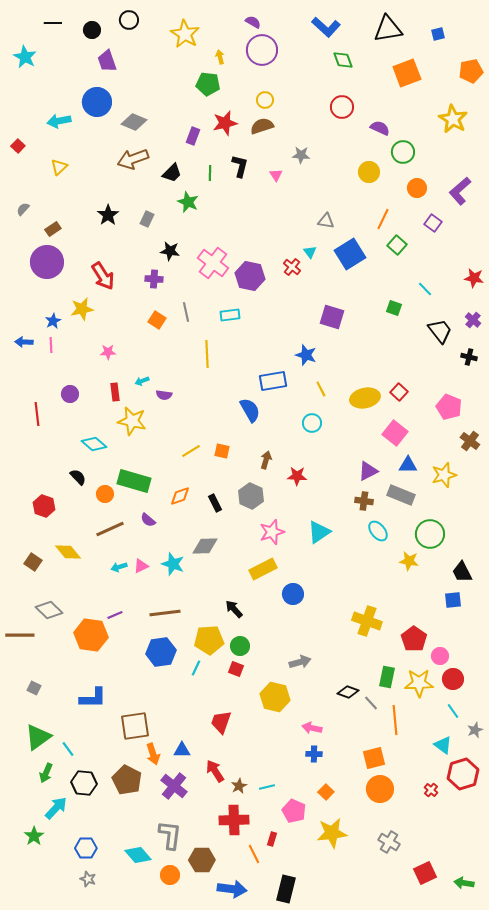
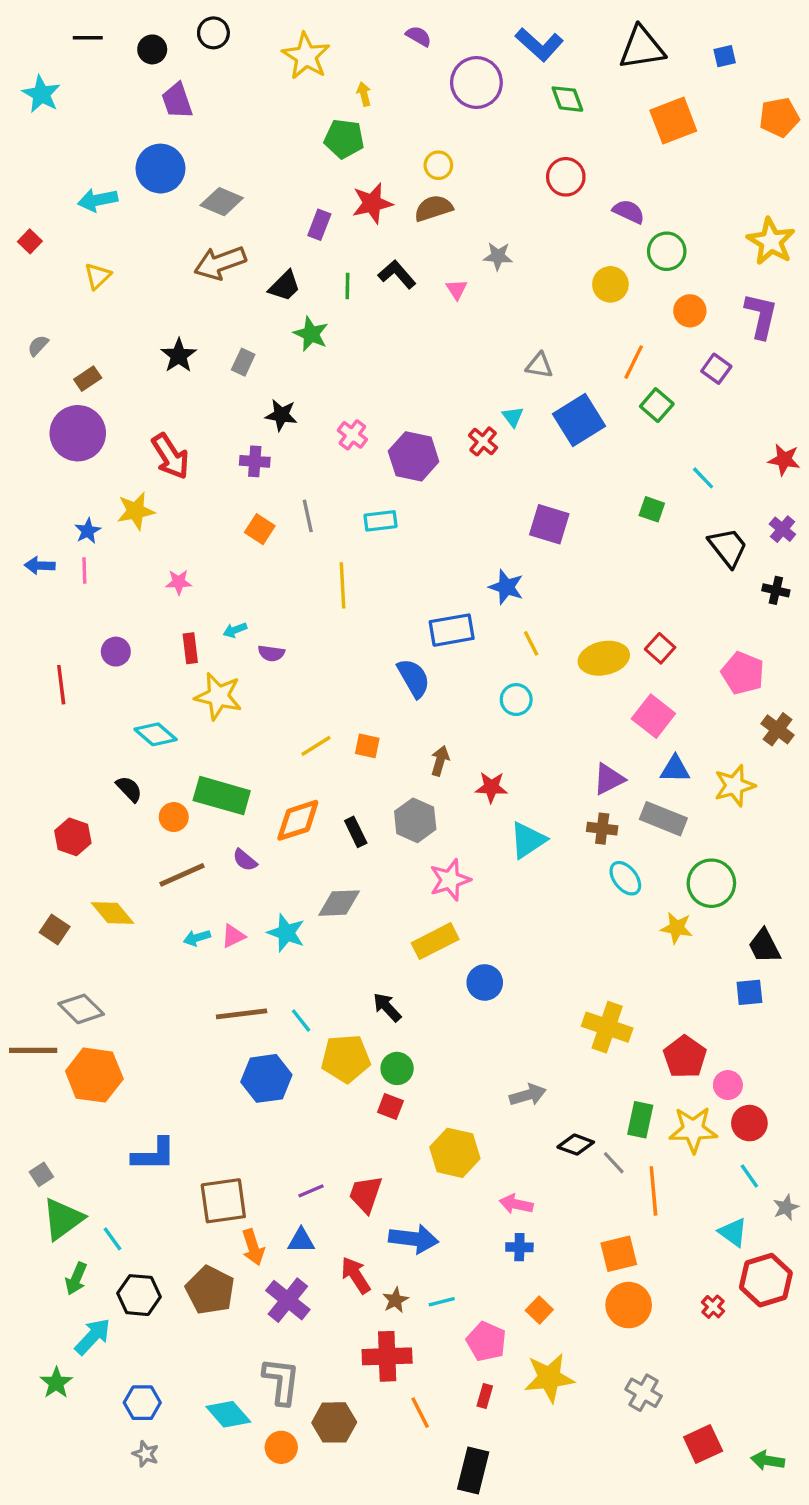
purple circle: (262, 50) -> (476, 83), moved
yellow star: (453, 119) -> (771, 241), moved
black L-shape: (240, 166) -> (397, 274), turned -55
purple L-shape: (460, 191) -> (761, 316), turned 144
pink cross: (213, 263) -> (352, 435), size x0.6
orange diamond: (180, 496) -> (298, 820), size x1.4
cyan triangle: (319, 532) -> (528, 840), moved
brown line: (165, 613) -> (242, 1014), moved
purple line: (115, 615) -> (311, 1191), moved
orange hexagon: (91, 635) -> (94, 1075), moved
gray arrow: (300, 662) -> (528, 1095), moved
cyan line: (196, 668) -> (301, 1020), moved, turned -63
gray square: (34, 688) -> (41, 1174), moved, turned 32
red rectangle: (272, 839) -> (485, 1396), moved
blue arrow: (232, 889) -> (414, 1239), moved

